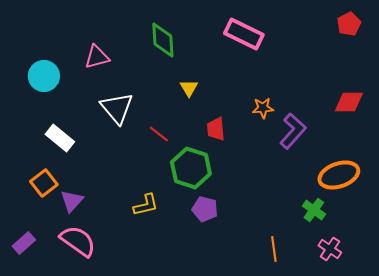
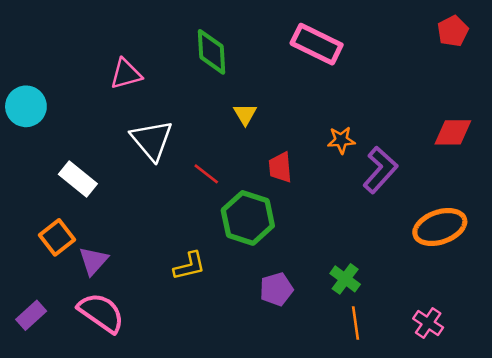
cyan circle: (44, 76) -> (26, 106), moved
purple pentagon: (205, 209) -> (276, 289), moved, turned -30
green cross: (314, 210) -> (345, 279), moved

